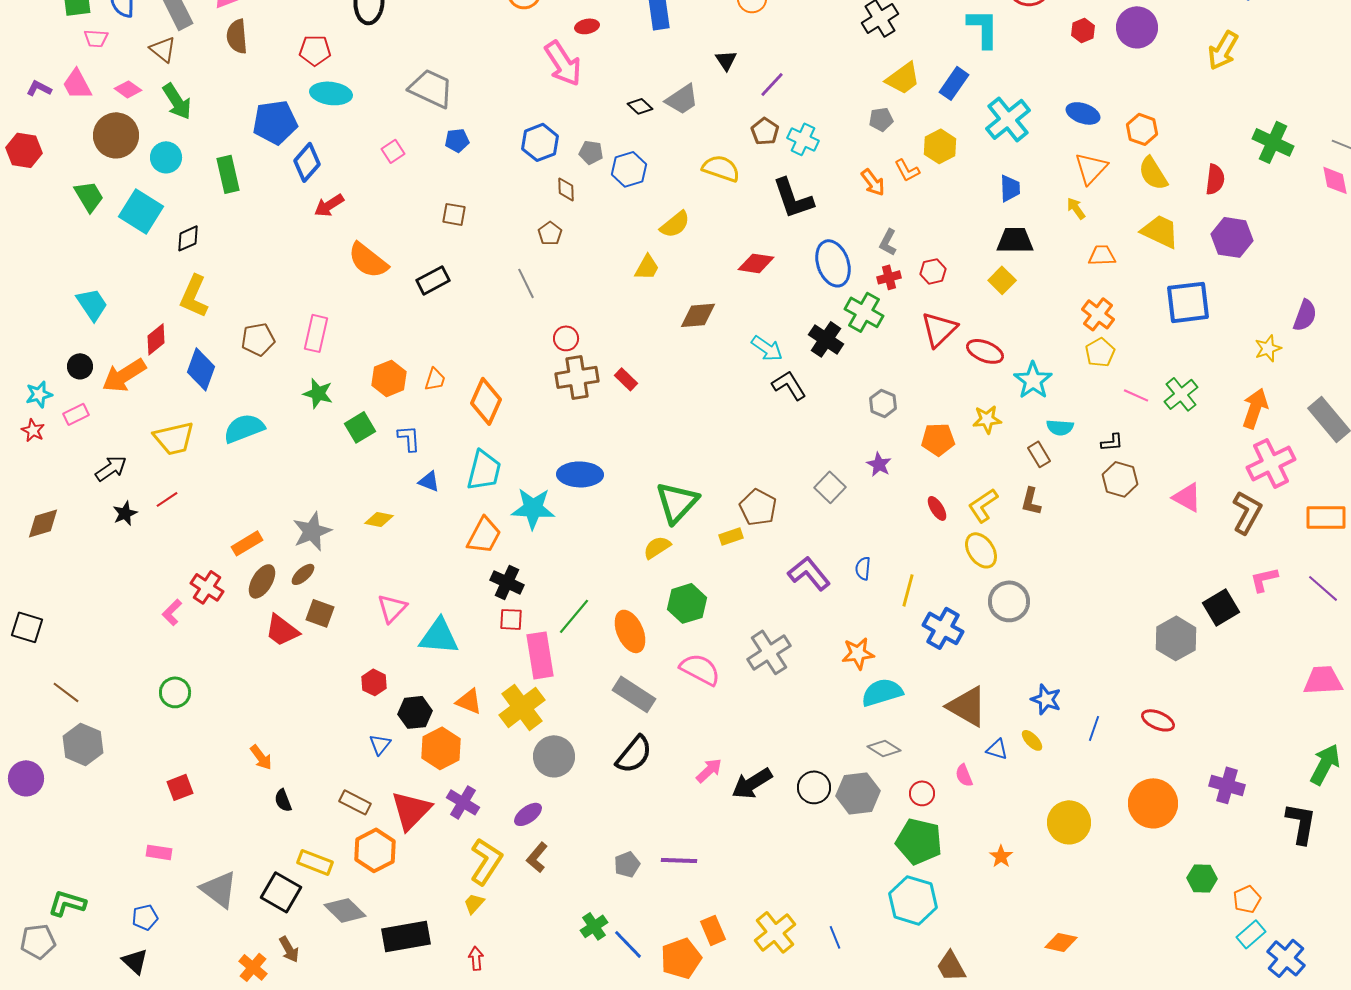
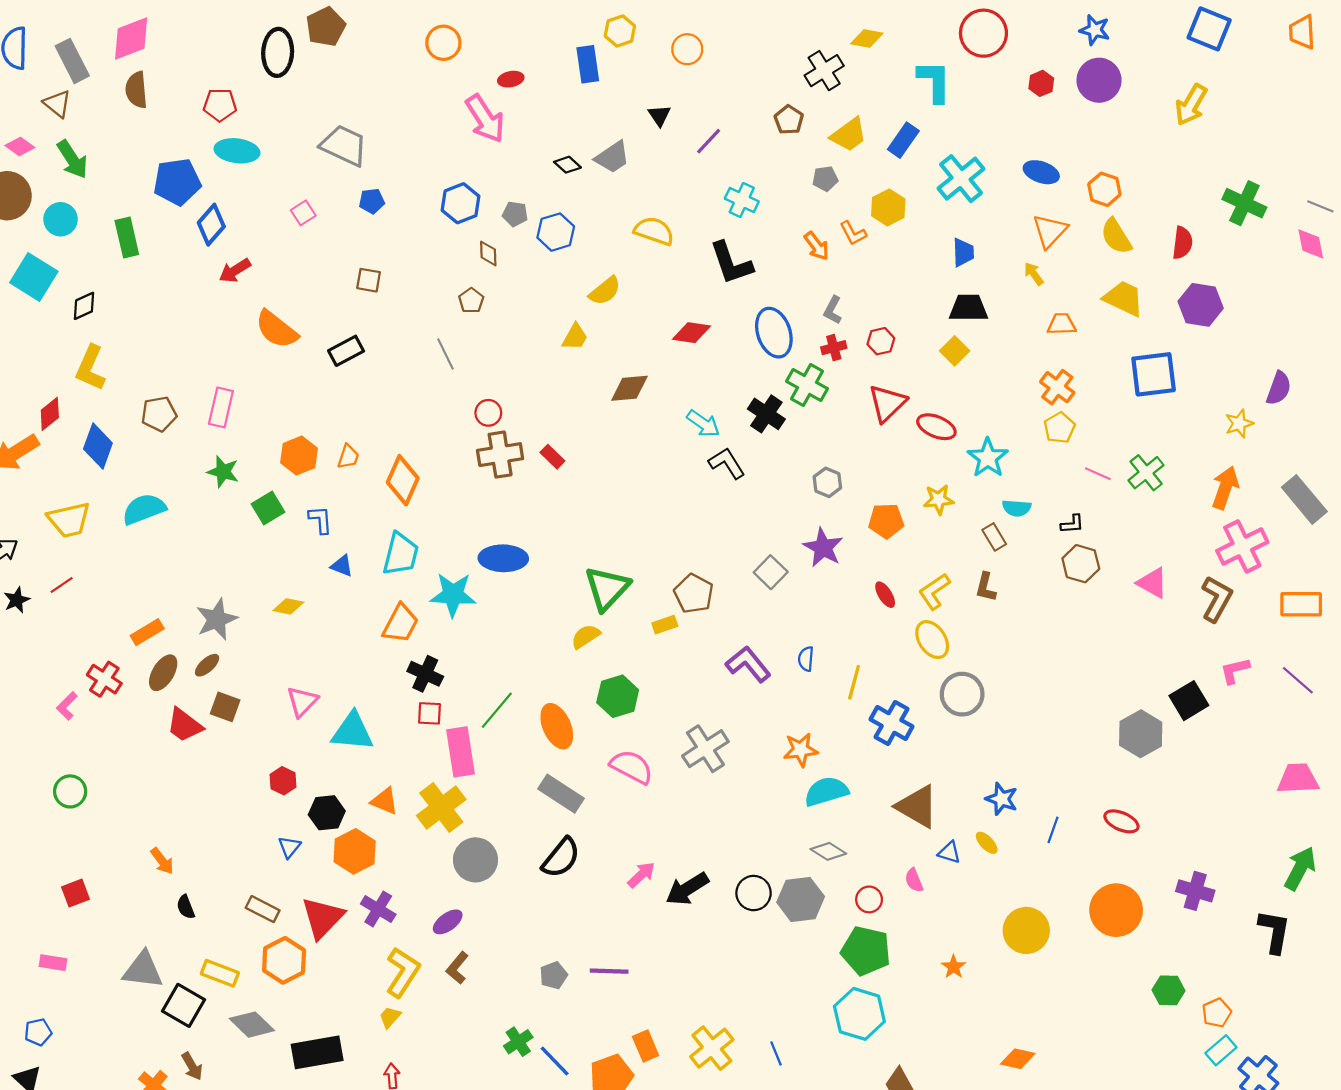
brown pentagon: (765, 131) -> (789, 120), moved
purple star: (879, 464) -> (823, 548), size x1.5
gray triangle: (219, 889) -> (143, 970), moved, turned -30

